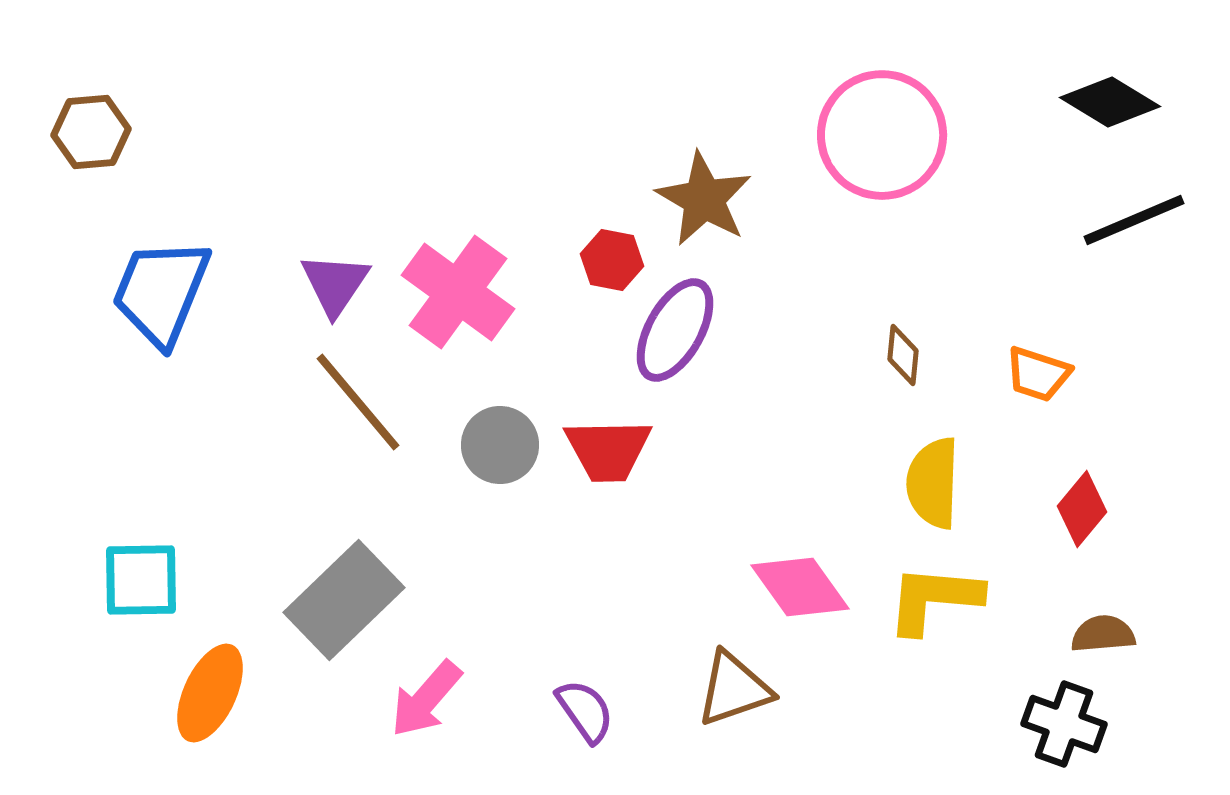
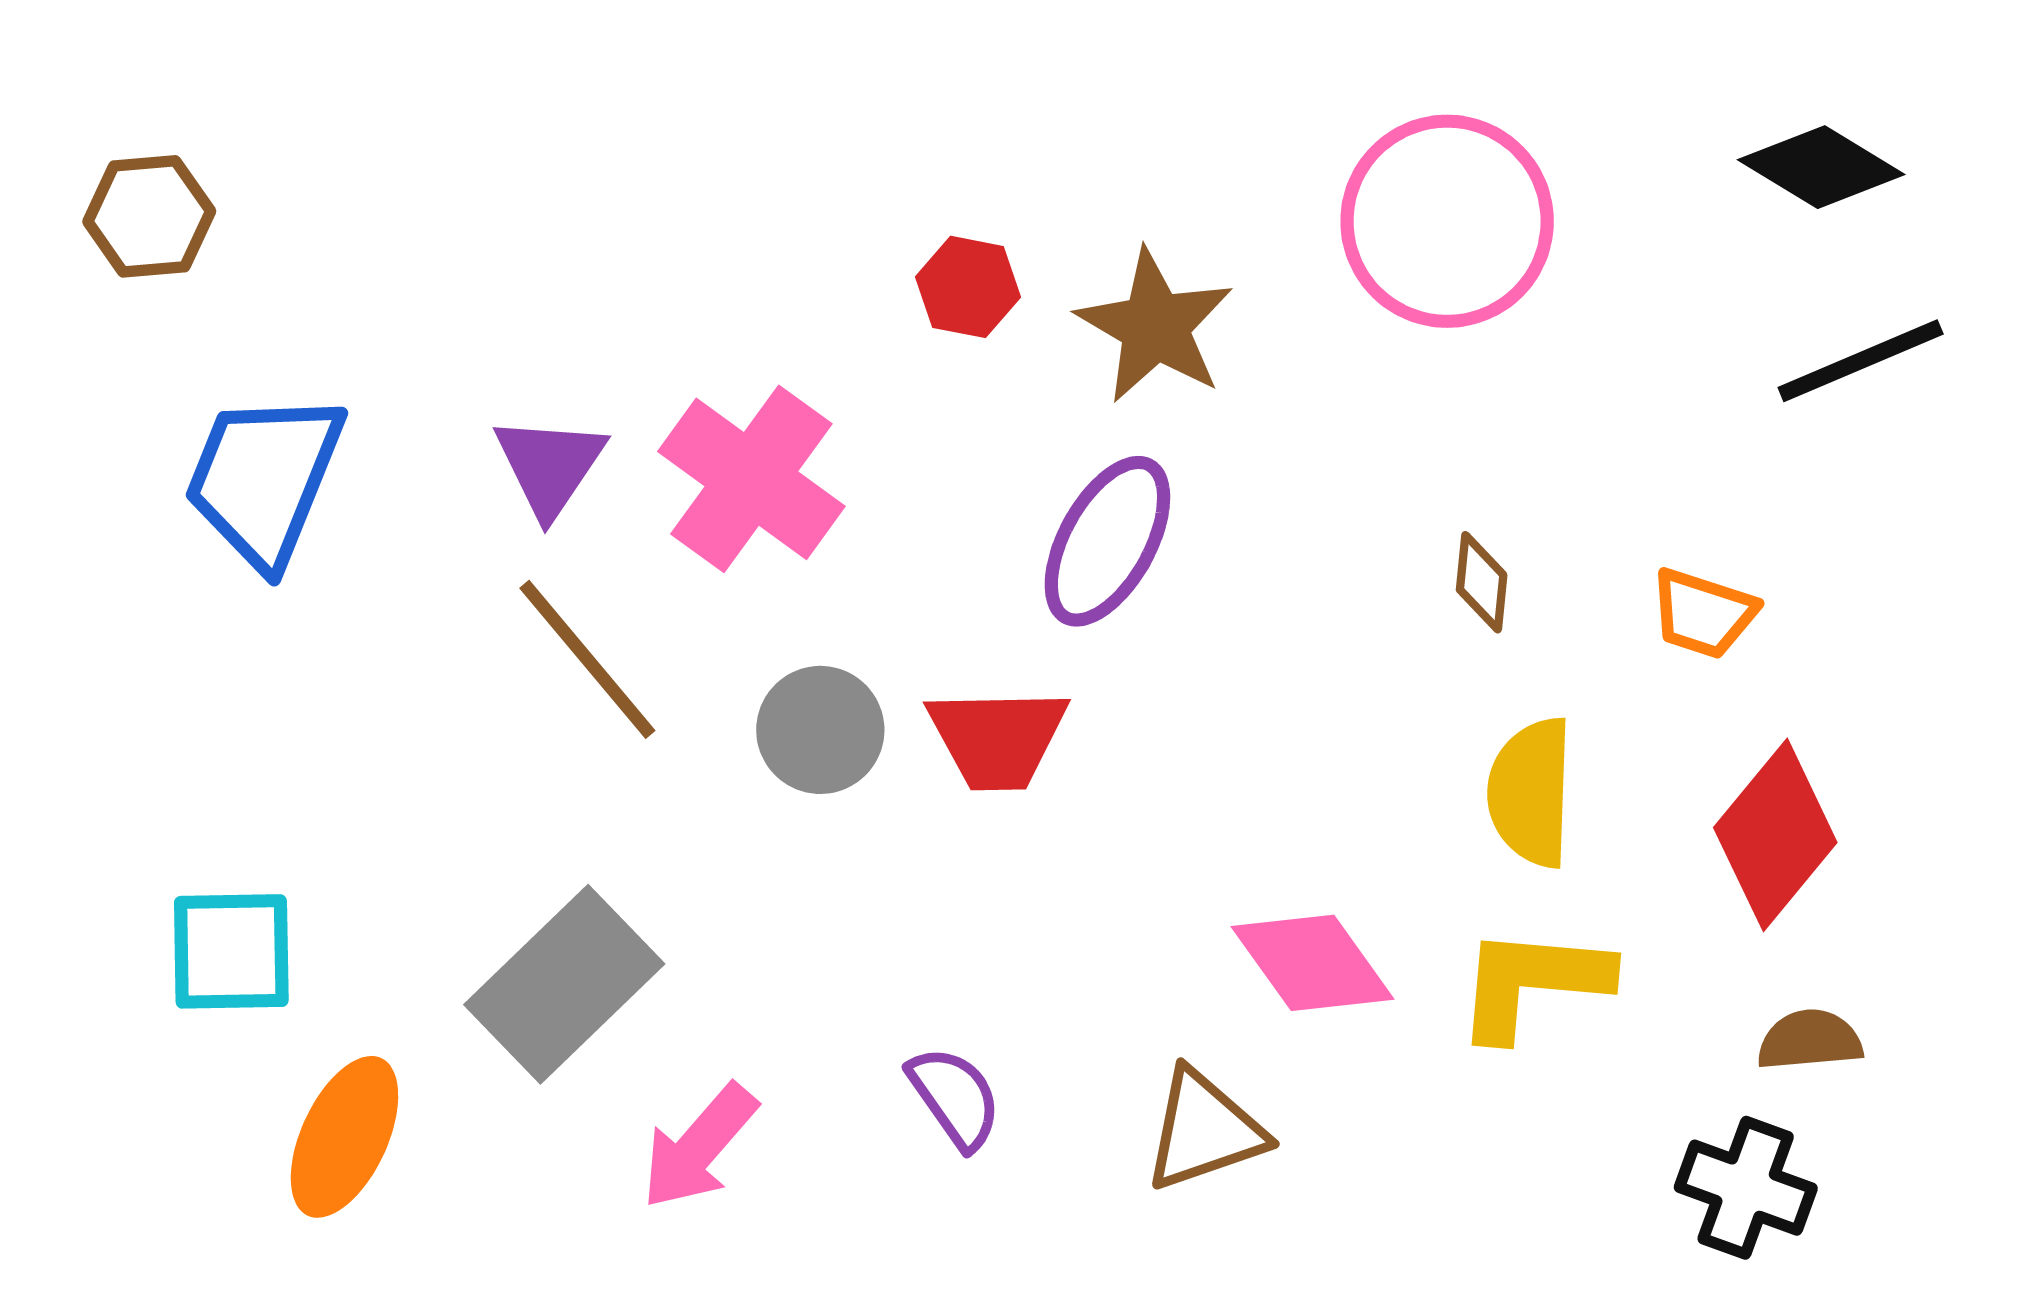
red hexagon: (612, 260) -> (968, 287), moved
red diamond: (1082, 509) -> (1775, 835), size x1.5
purple semicircle: (585, 711) -> (955, 1097), moved

